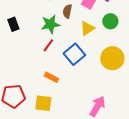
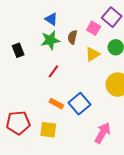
green star: (50, 24) -> (50, 40), moved
blue square: (74, 54) -> (79, 104), moved

